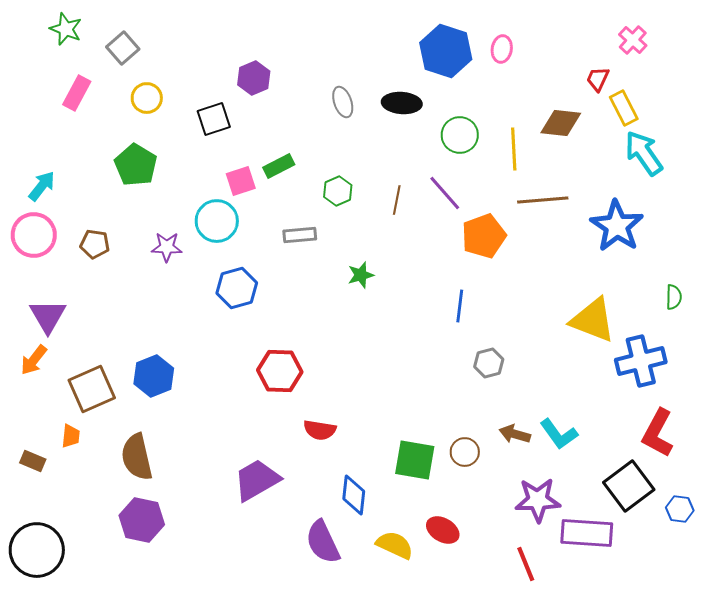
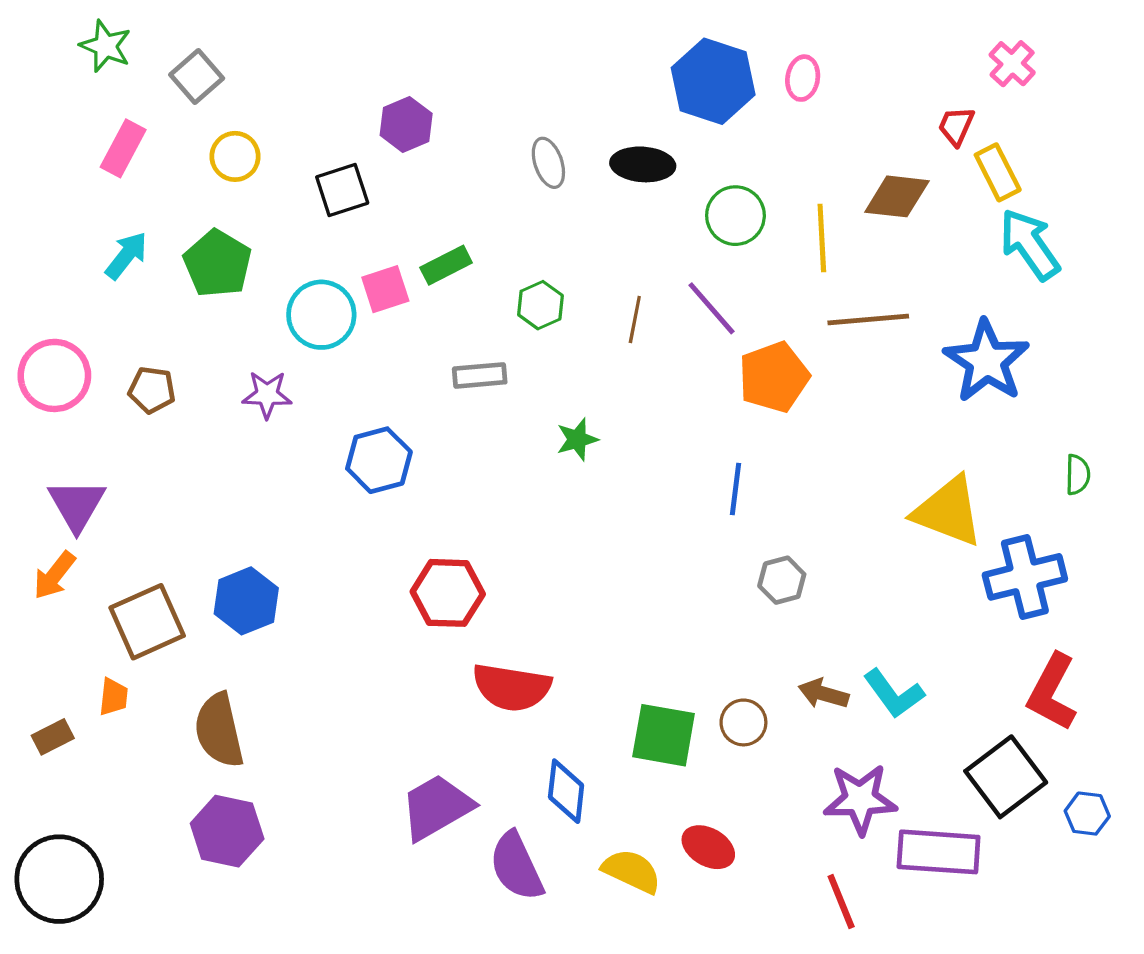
cyan arrow: (42, 186) -> (126, 256), moved
cyan circle: (217, 221) -> (321, 315), moved
red semicircle: (320, 430) -> (512, 687), size x1.5
brown rectangle: (33, 461) -> (53, 737), turned -50
purple trapezoid: (257, 480) -> (436, 807), moved

